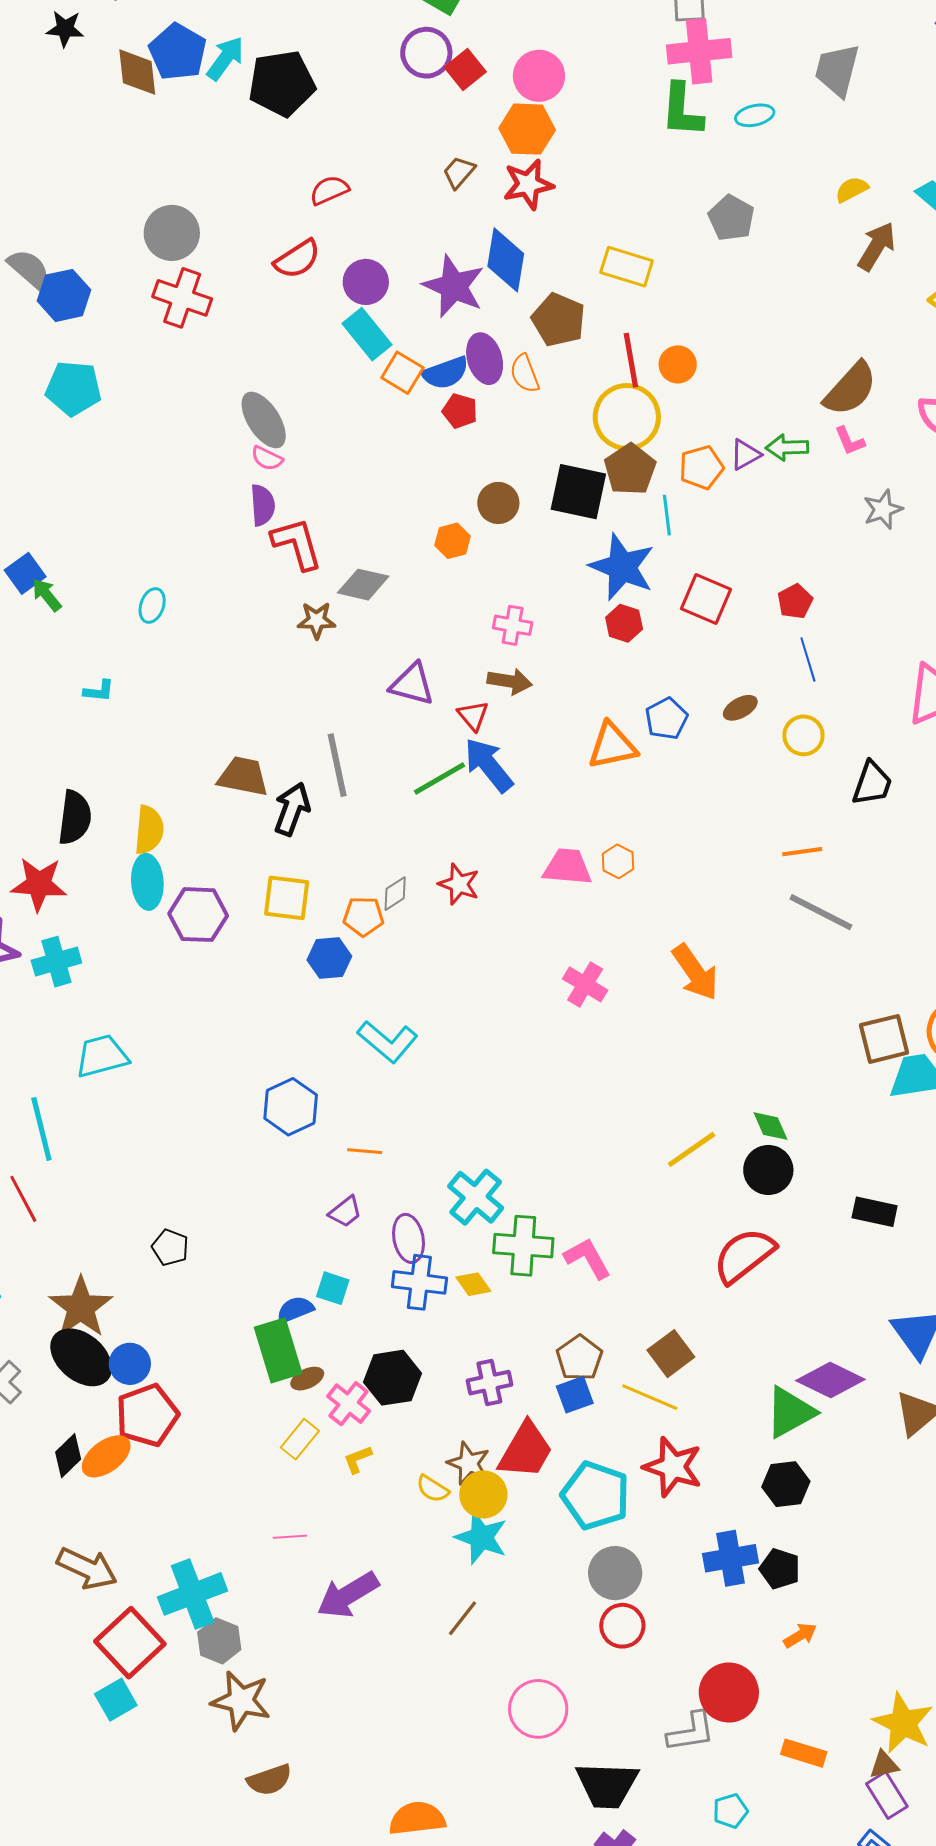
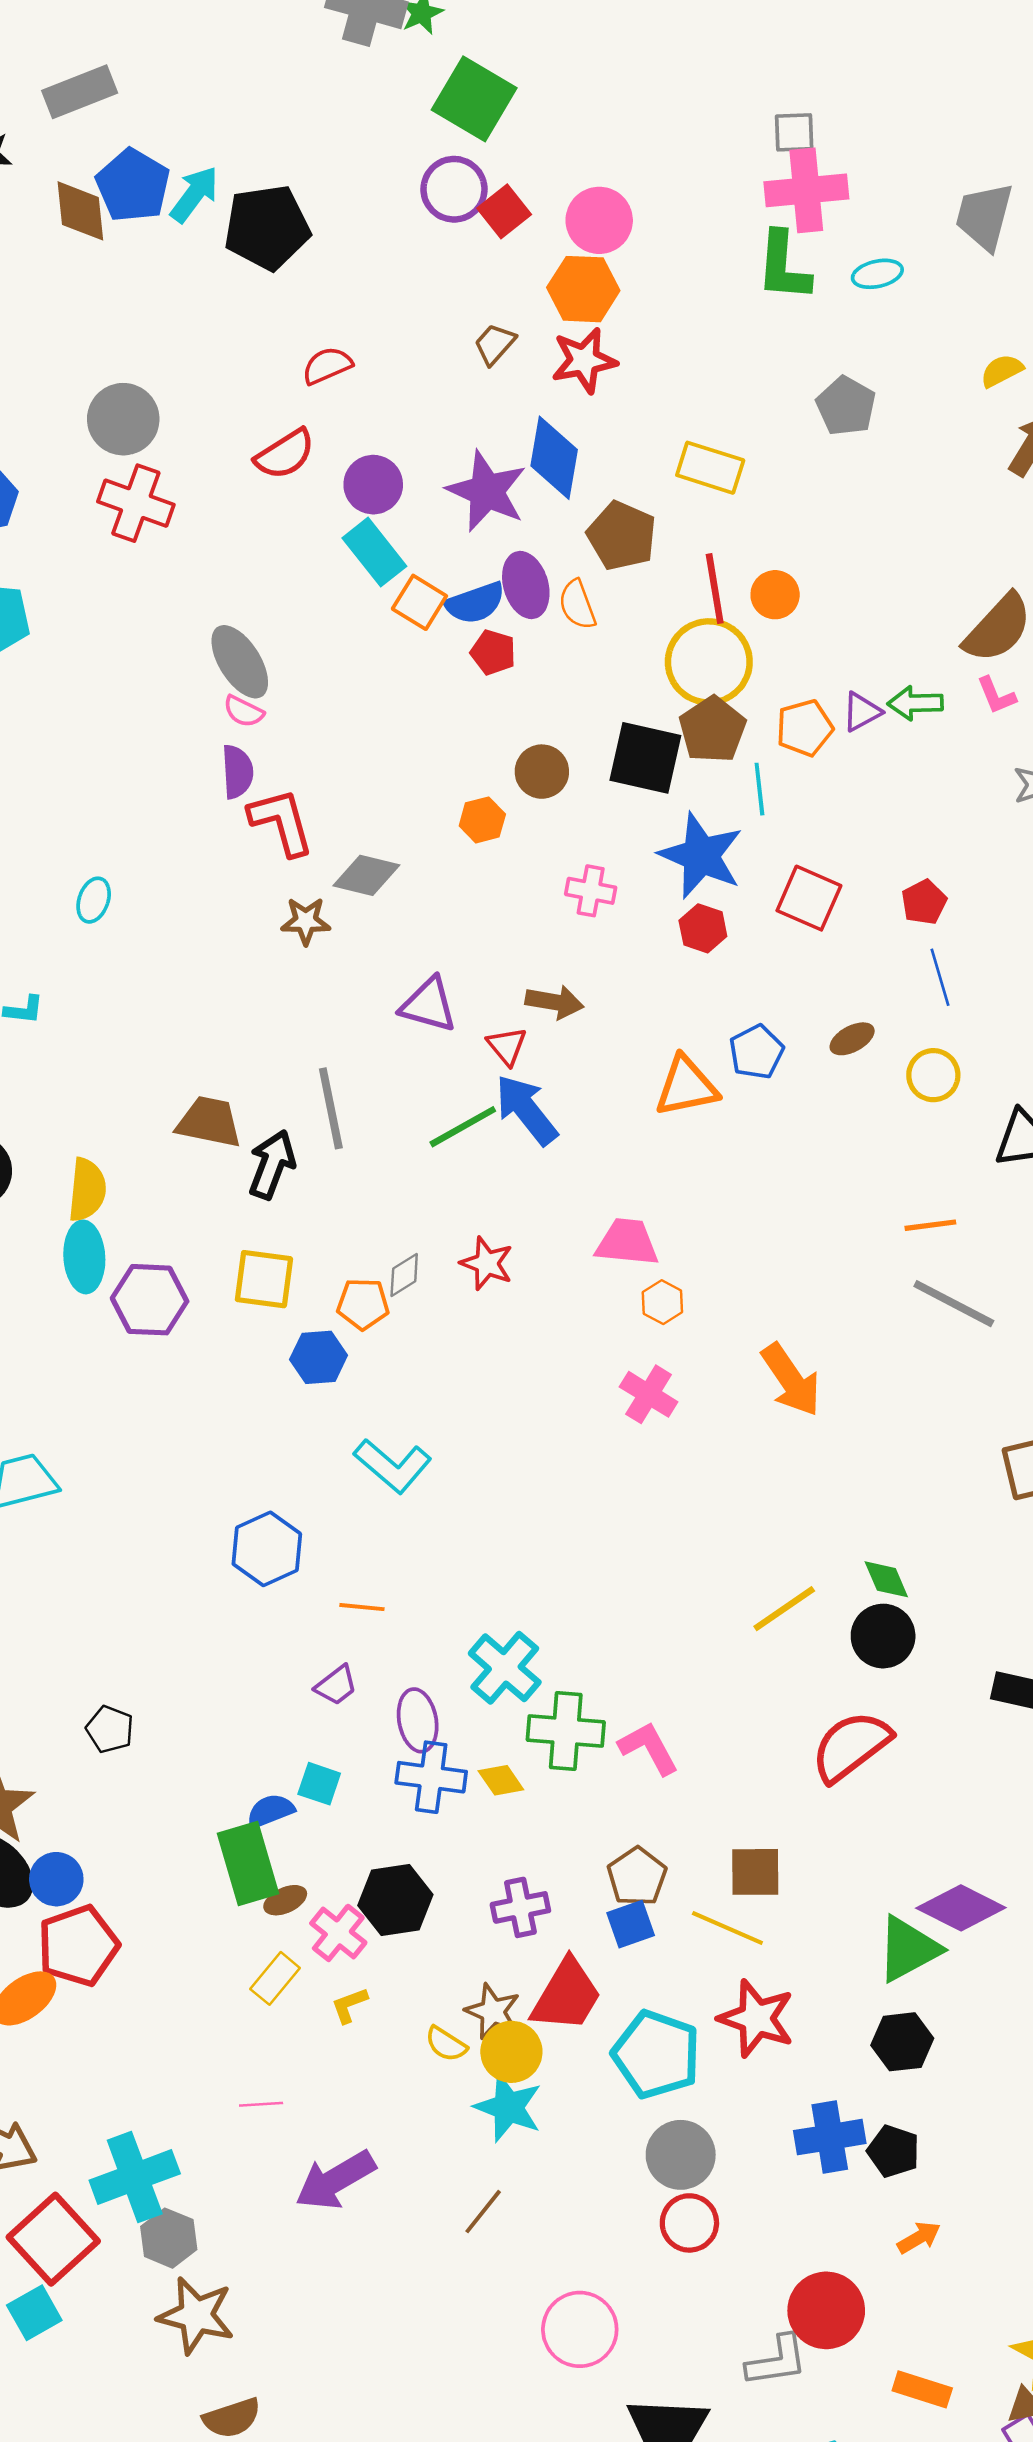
pink cross: (513, 625) -> (591, 891), moved
orange hexagon: (618, 861) -> (662, 1302), moved
brown square: (671, 1354) -> (755, 1872), turned 36

